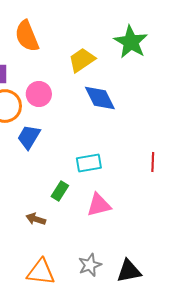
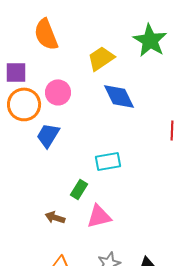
red line: (153, 162) -> (172, 130), moved
pink triangle: (99, 205) -> (99, 216), moved

